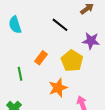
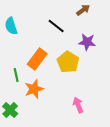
orange rectangle: (41, 58) -> (37, 59), size x1.5
orange star: (58, 88) -> (34, 89), moved

